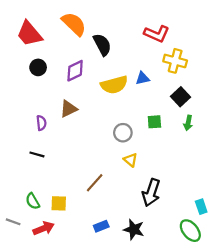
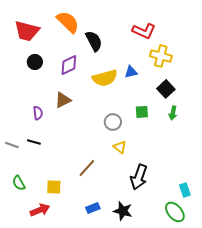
red trapezoid: (29, 34) -> (27, 31), turned -36
green semicircle: (33, 201) -> (19, 183), moved
gray line: (13, 222) -> (12, 145), moved

